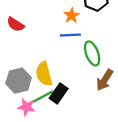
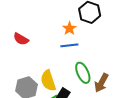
green ellipse: (92, 53) -> (83, 73), moved

